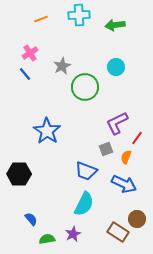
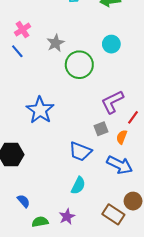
cyan semicircle: (84, 204) -> (78, 186), size x0.7

